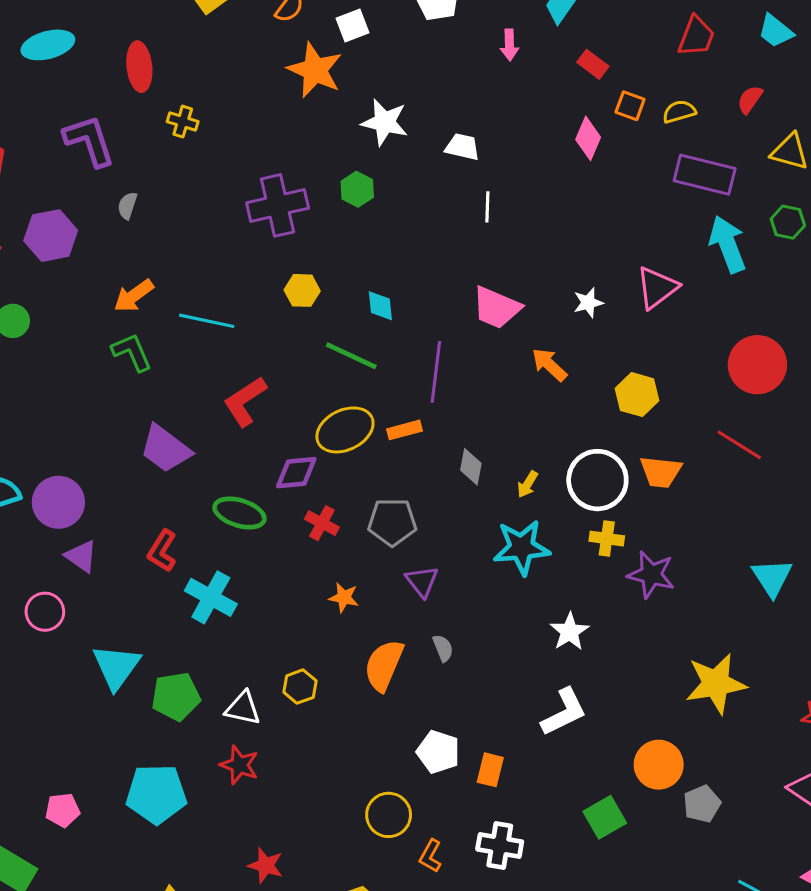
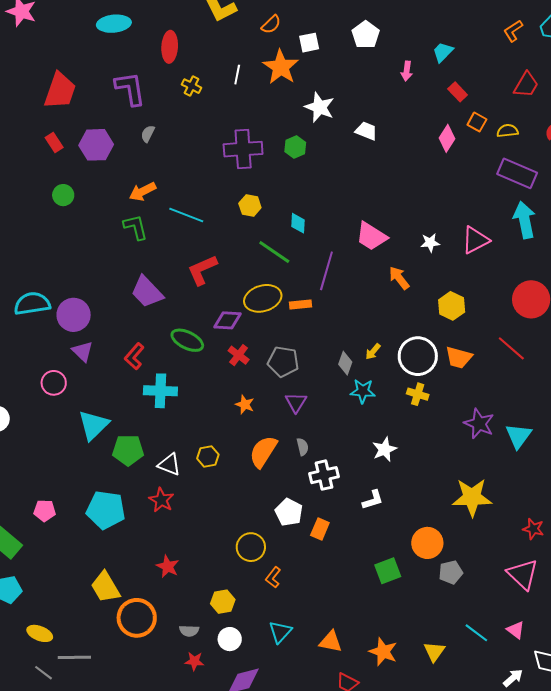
white line: (487, 207) -> (237, 75), moved
gray diamond: (471, 467) -> (345, 363), moved
cyan star: (522, 547) -> (363, 391), size x0.7
purple star: (651, 575) -> (479, 424), moved
cyan cross: (211, 597) -> (160, 391), turned -36
white L-shape: (564, 712) -> (373, 500), size x0.7
white cross: (500, 846) -> (324, 475), moved, turned -32

